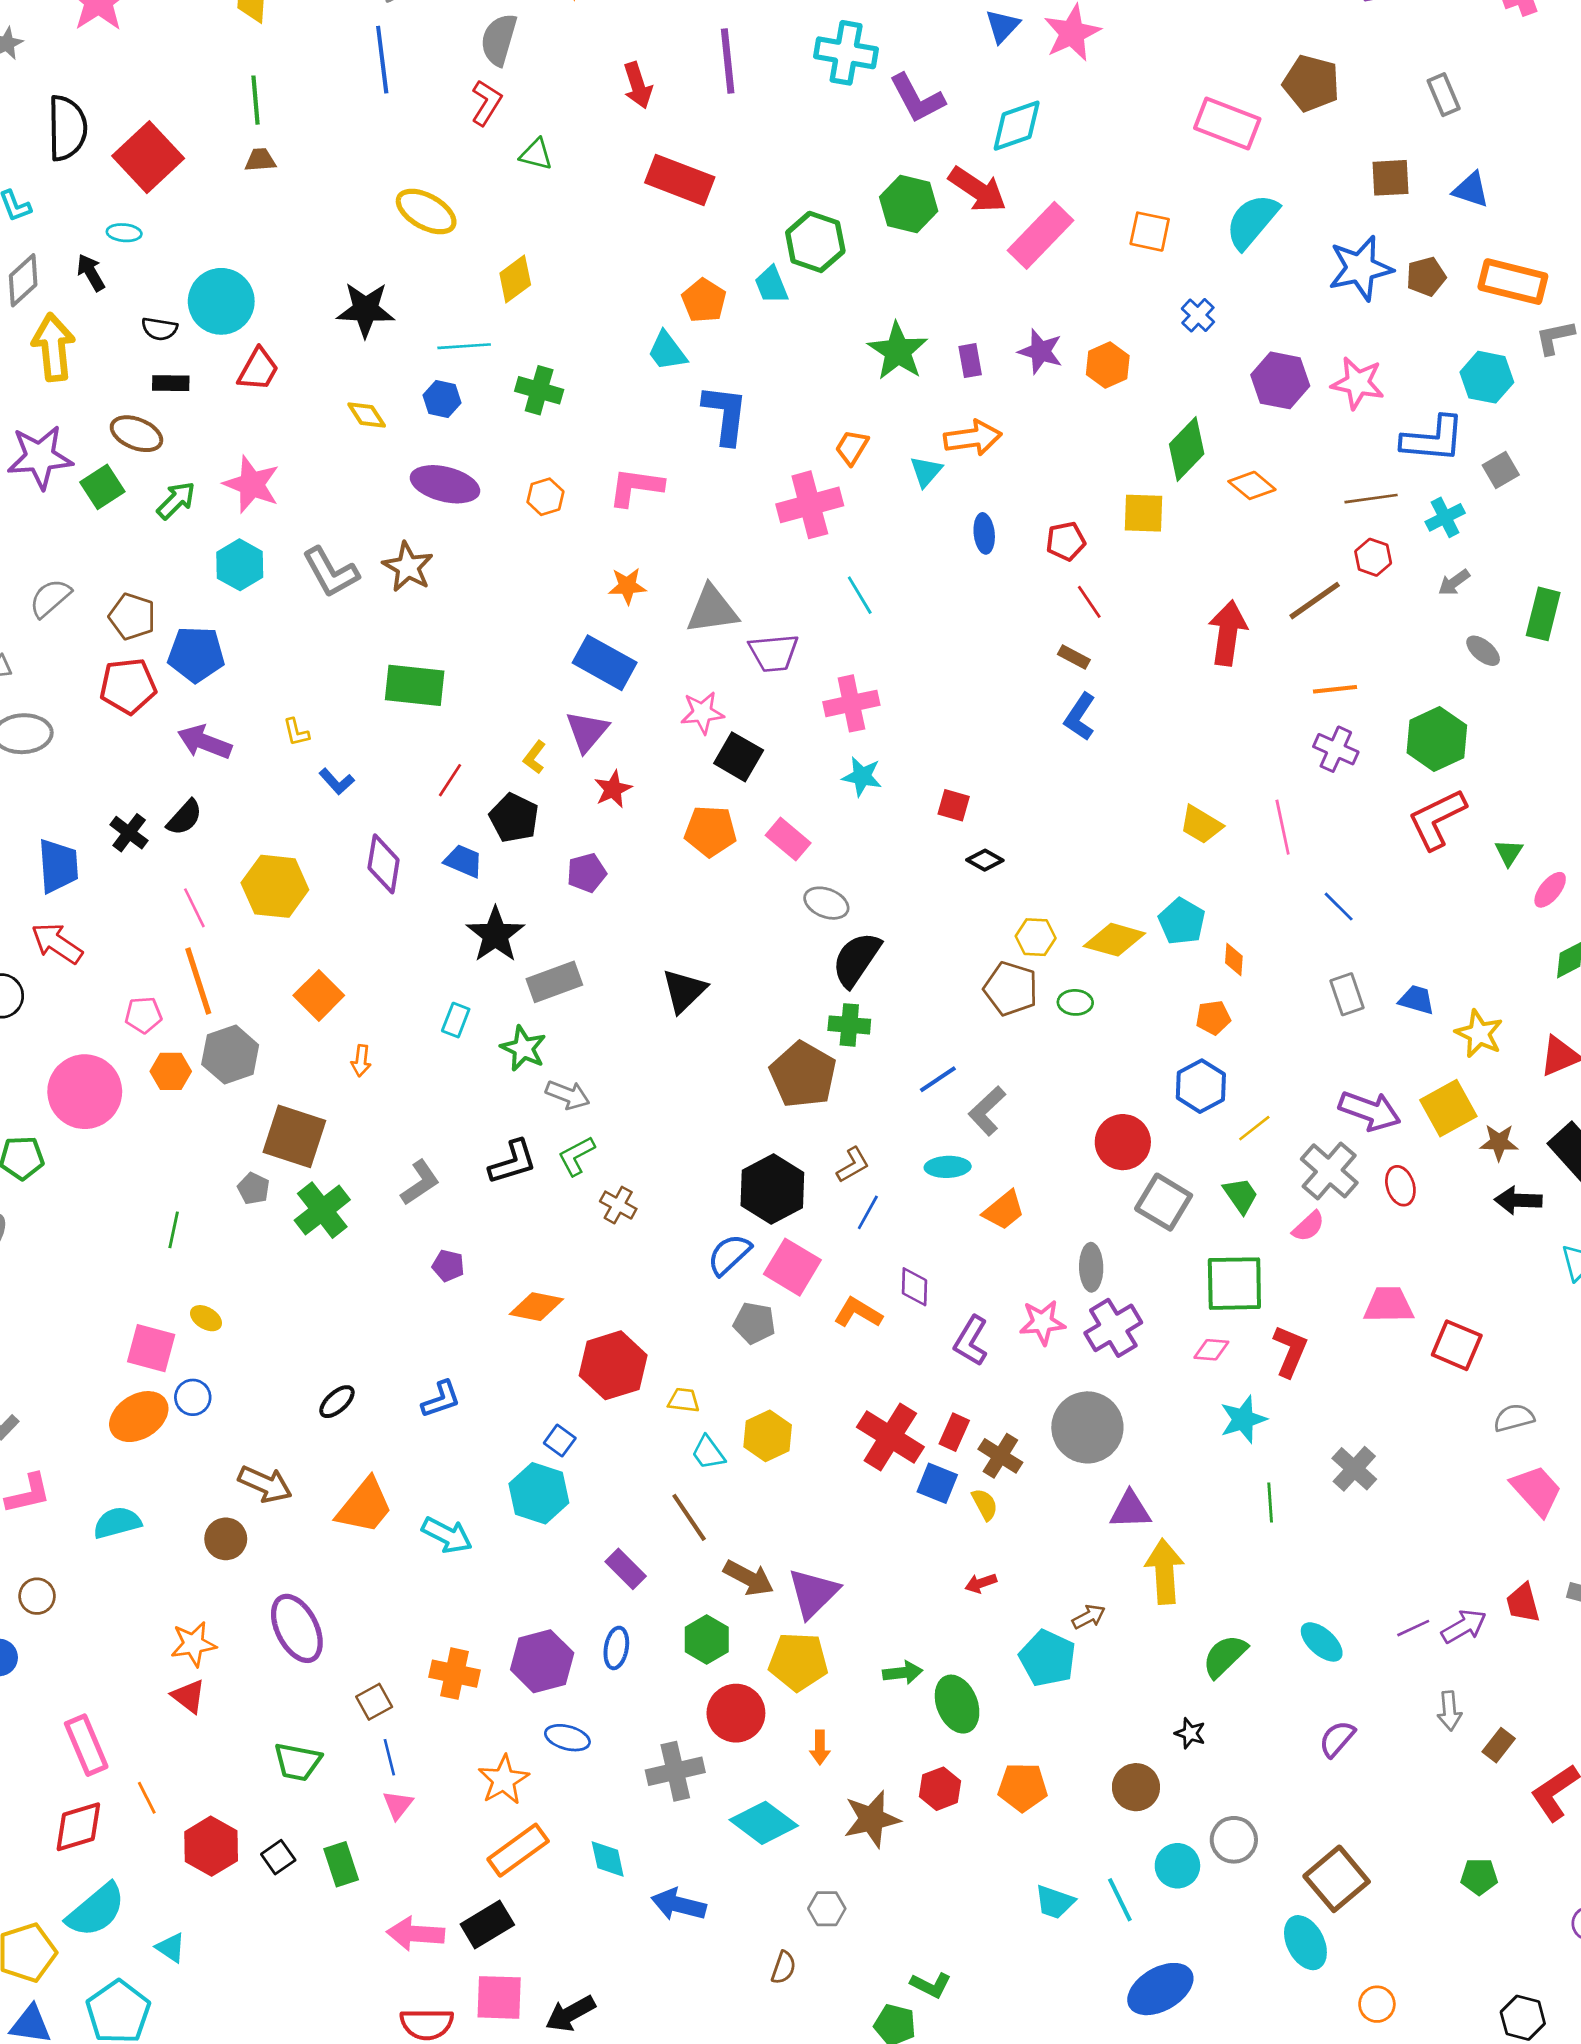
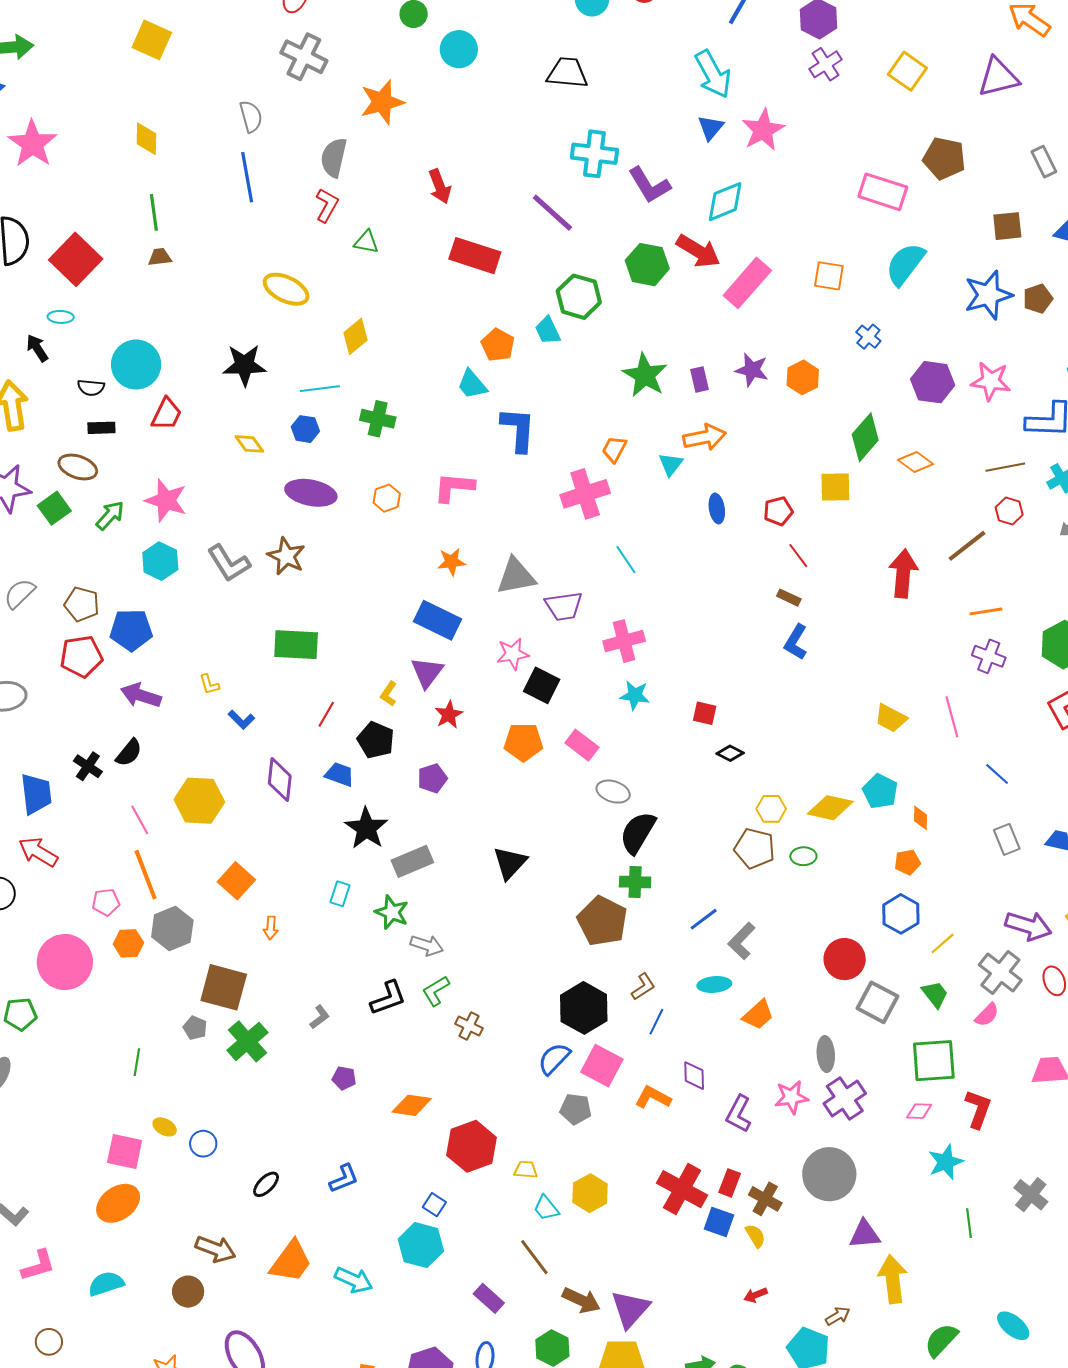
purple line: (728, 61) -> (552, 213), moved, turned -39
gray L-shape: (420, 1183) -> (320, 1017), size x0.7
blue circle: (193, 1397) -> (203, 1144), moved

